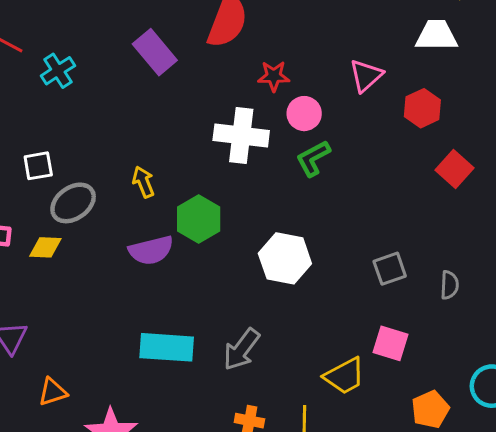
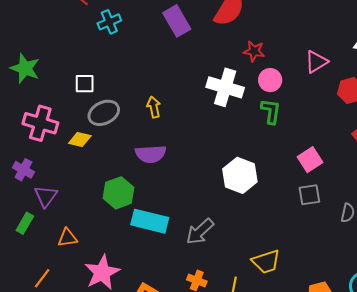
green L-shape: (313, 158) -> (271, 111), turned 116
green hexagon: (199, 219) -> (118, 193), moved
pink square: (391, 343) -> (310, 160), moved, turned 30

